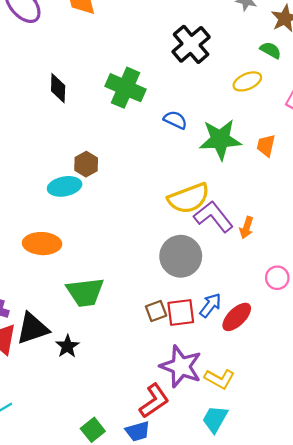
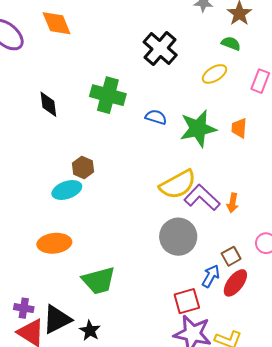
brown square: (156, 311) -> (231, 256), moved
red square: (181, 312) -> (187, 301), moved

